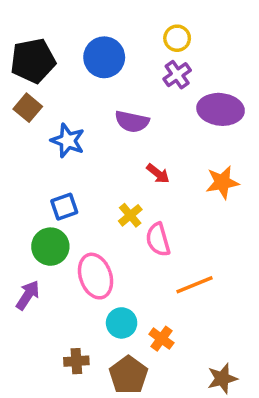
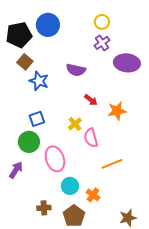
blue circle: (104, 57) -> (48, 25), moved
brown square: (28, 108) -> (25, 62), moved
orange star: (222, 182) -> (117, 111), moved

